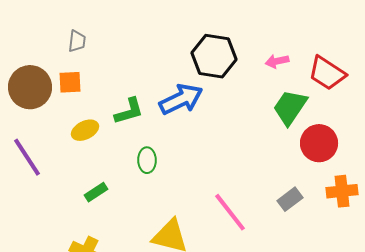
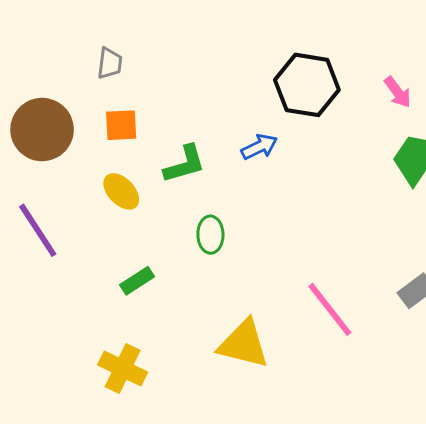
pink arrow: (277, 61) -> (398, 92), turned -115
orange square: (70, 82) -> (121, 125), moved
blue arrow: (181, 99) -> (259, 147), size x0.6
yellow ellipse: (85, 130) -> (121, 191), turned 72

